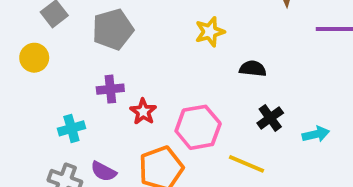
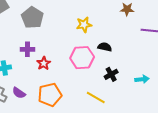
gray pentagon: (113, 29) -> (32, 18), turned -30
pink hexagon: (198, 127) -> (82, 58), moved
cyan arrow: (316, 134) -> (142, 79), moved

